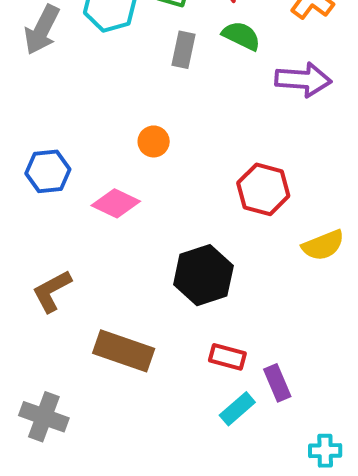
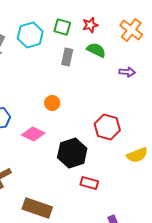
purple arrow: (303, 80) -> (127, 72), size x0.6
black hexagon: (203, 275) -> (72, 153), moved
red rectangle: (227, 357) -> (89, 183), moved

